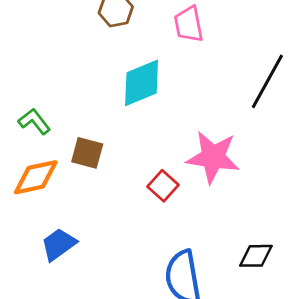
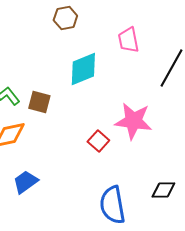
pink trapezoid: (189, 24) -> (128, 40), moved
brown square: (87, 153) -> (39, 102), moved

